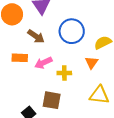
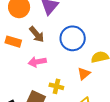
orange rectangle: (20, 58) -> (13, 42), moved
yellow cross: (64, 73) -> (56, 86), moved

